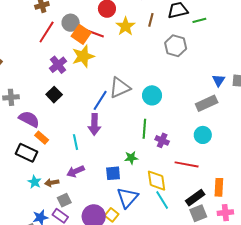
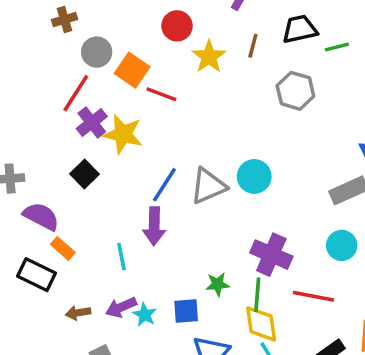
gray circle: (71, 23) -> (97, 52), moved
red line: (47, 32) -> (76, 93), moved
red line: (95, 33) -> (161, 94), moved
yellow star: (83, 56) -> (123, 134), moved, turned 30
gray triangle: (120, 88) -> (208, 186), moved
green line: (144, 129) -> (257, 295), moved
purple cross: (162, 140) -> (271, 255), size x1.6
cyan star: (35, 182) -> (145, 315), moved
brown arrow: (52, 183) -> (78, 313), moved

